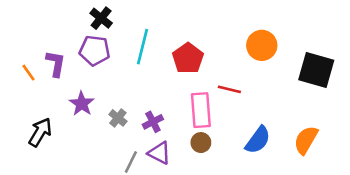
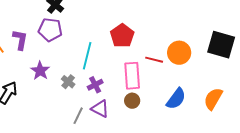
orange circle: (262, 45) -> (179, 53), moved
cyan line: (143, 47) -> (87, 56), moved

